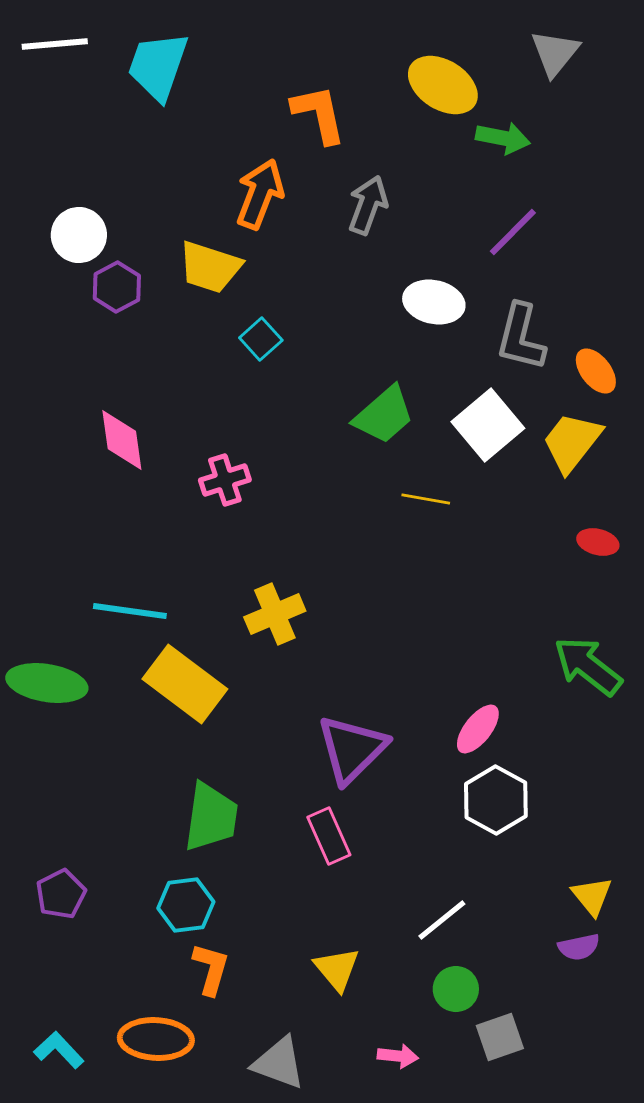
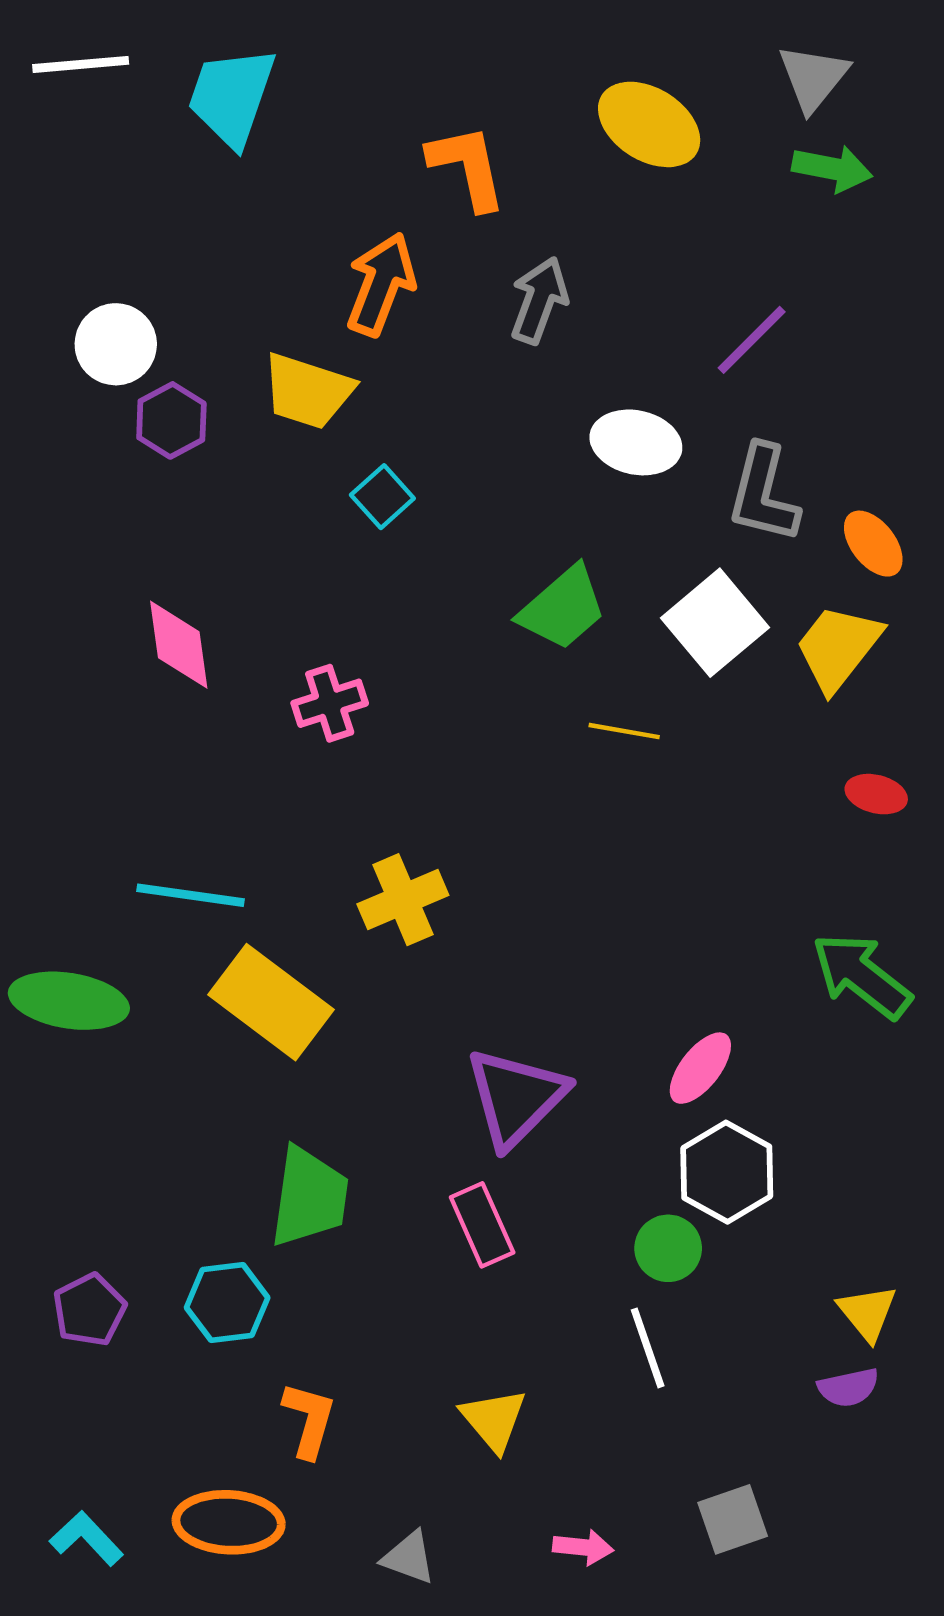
green arrow: (503, 138) -> (832, 168), moved
cyan hexagon: (186, 905) -> (227, 1303), moved
white line: (442, 920) -> (648, 1348), turned -70
green circle: (456, 989) -> (668, 1248), moved
gray triangle: (279, 1063) -> (409, 1557), size x0.7

